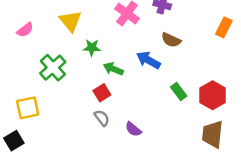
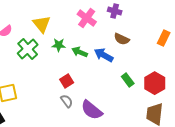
orange rectangle: (224, 27) -> (164, 38), moved
green cross: (53, 68) -> (28, 49), moved
green arrow: (113, 69) -> (80, 52), moved
purple semicircle: (133, 129) -> (92, 110), size x1.6

